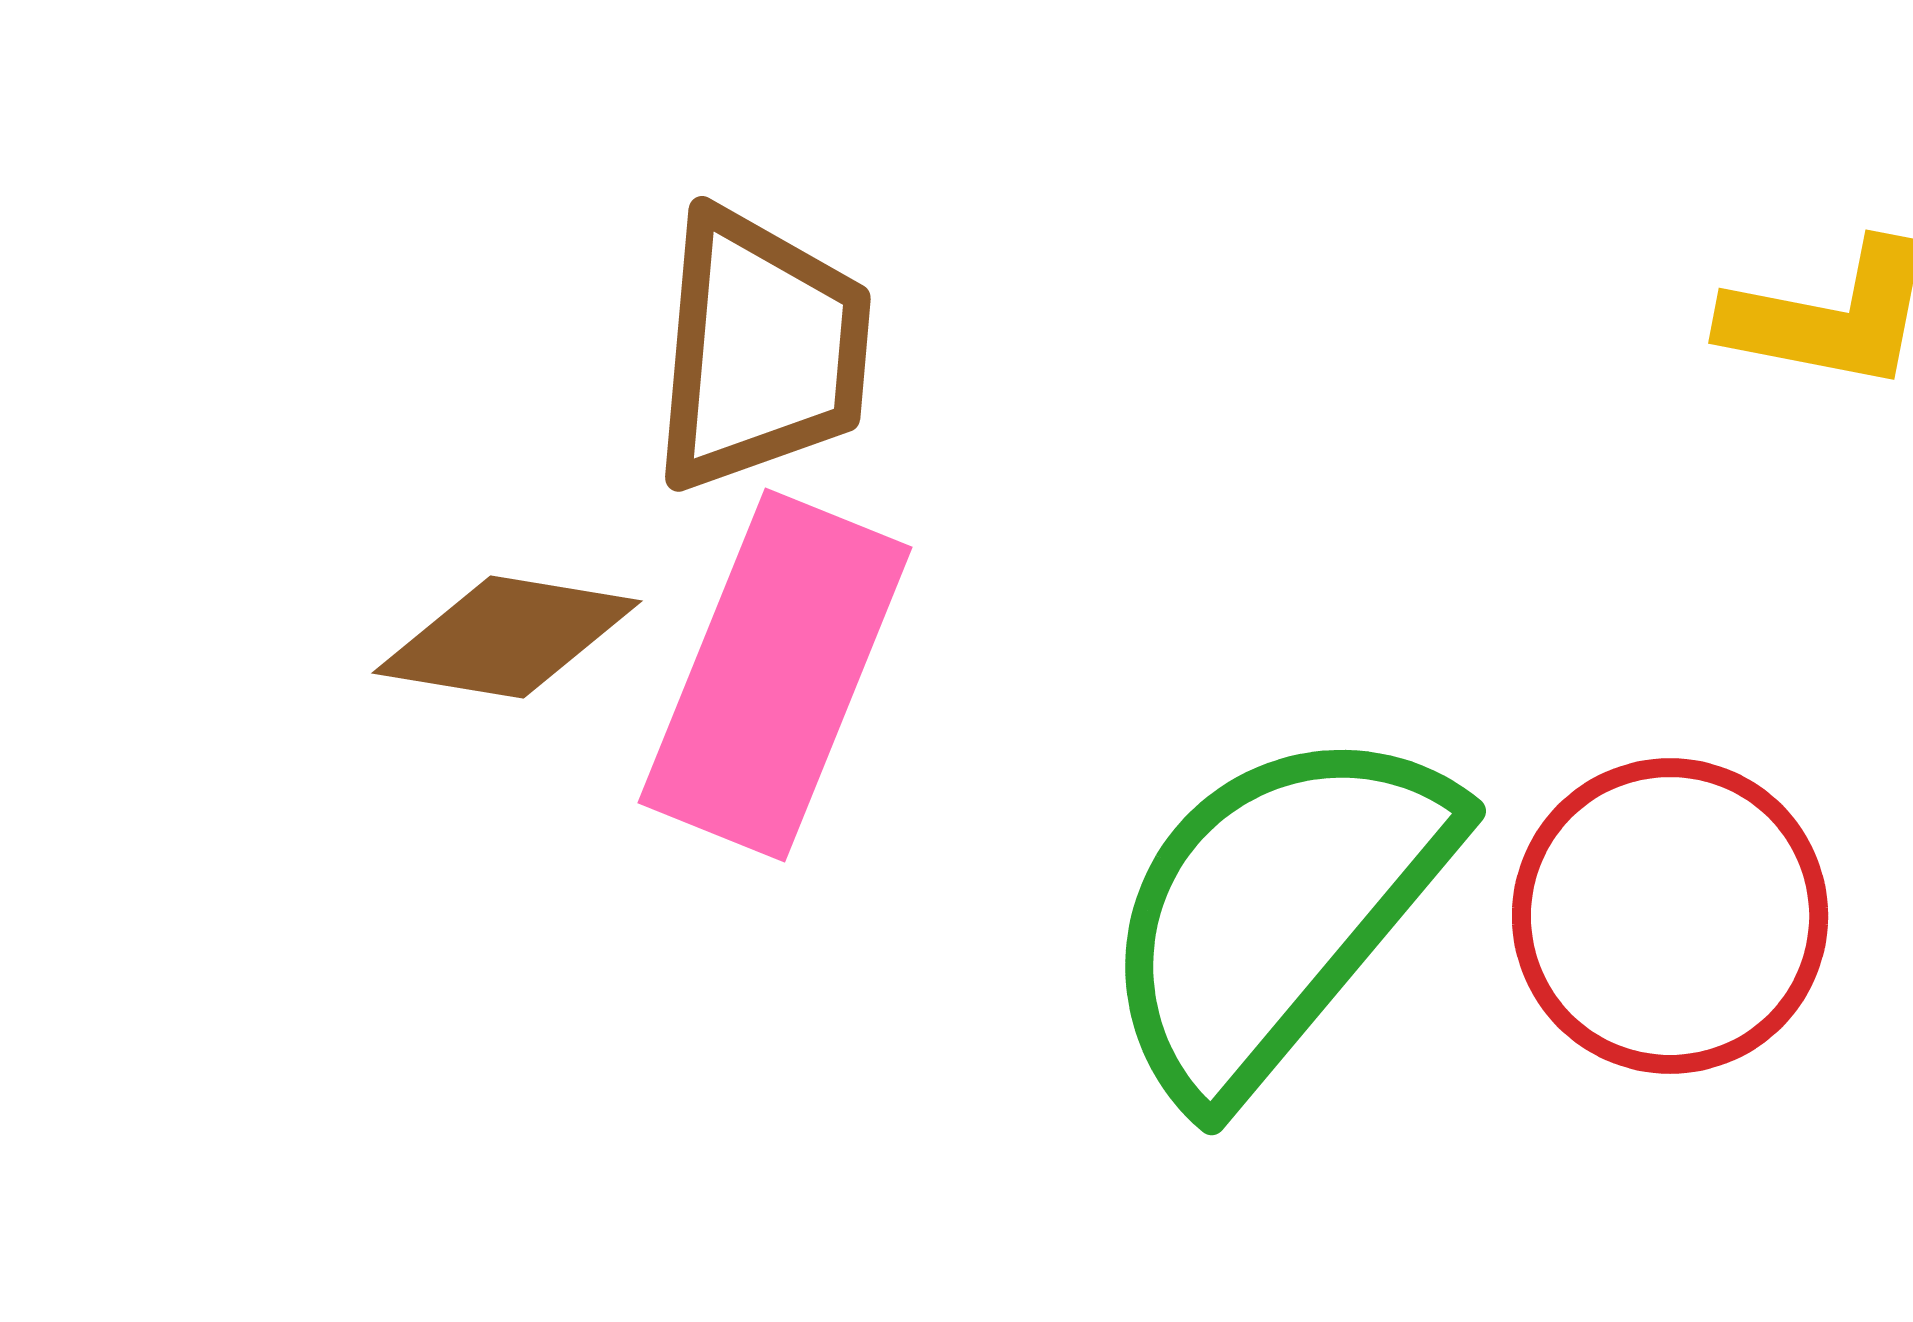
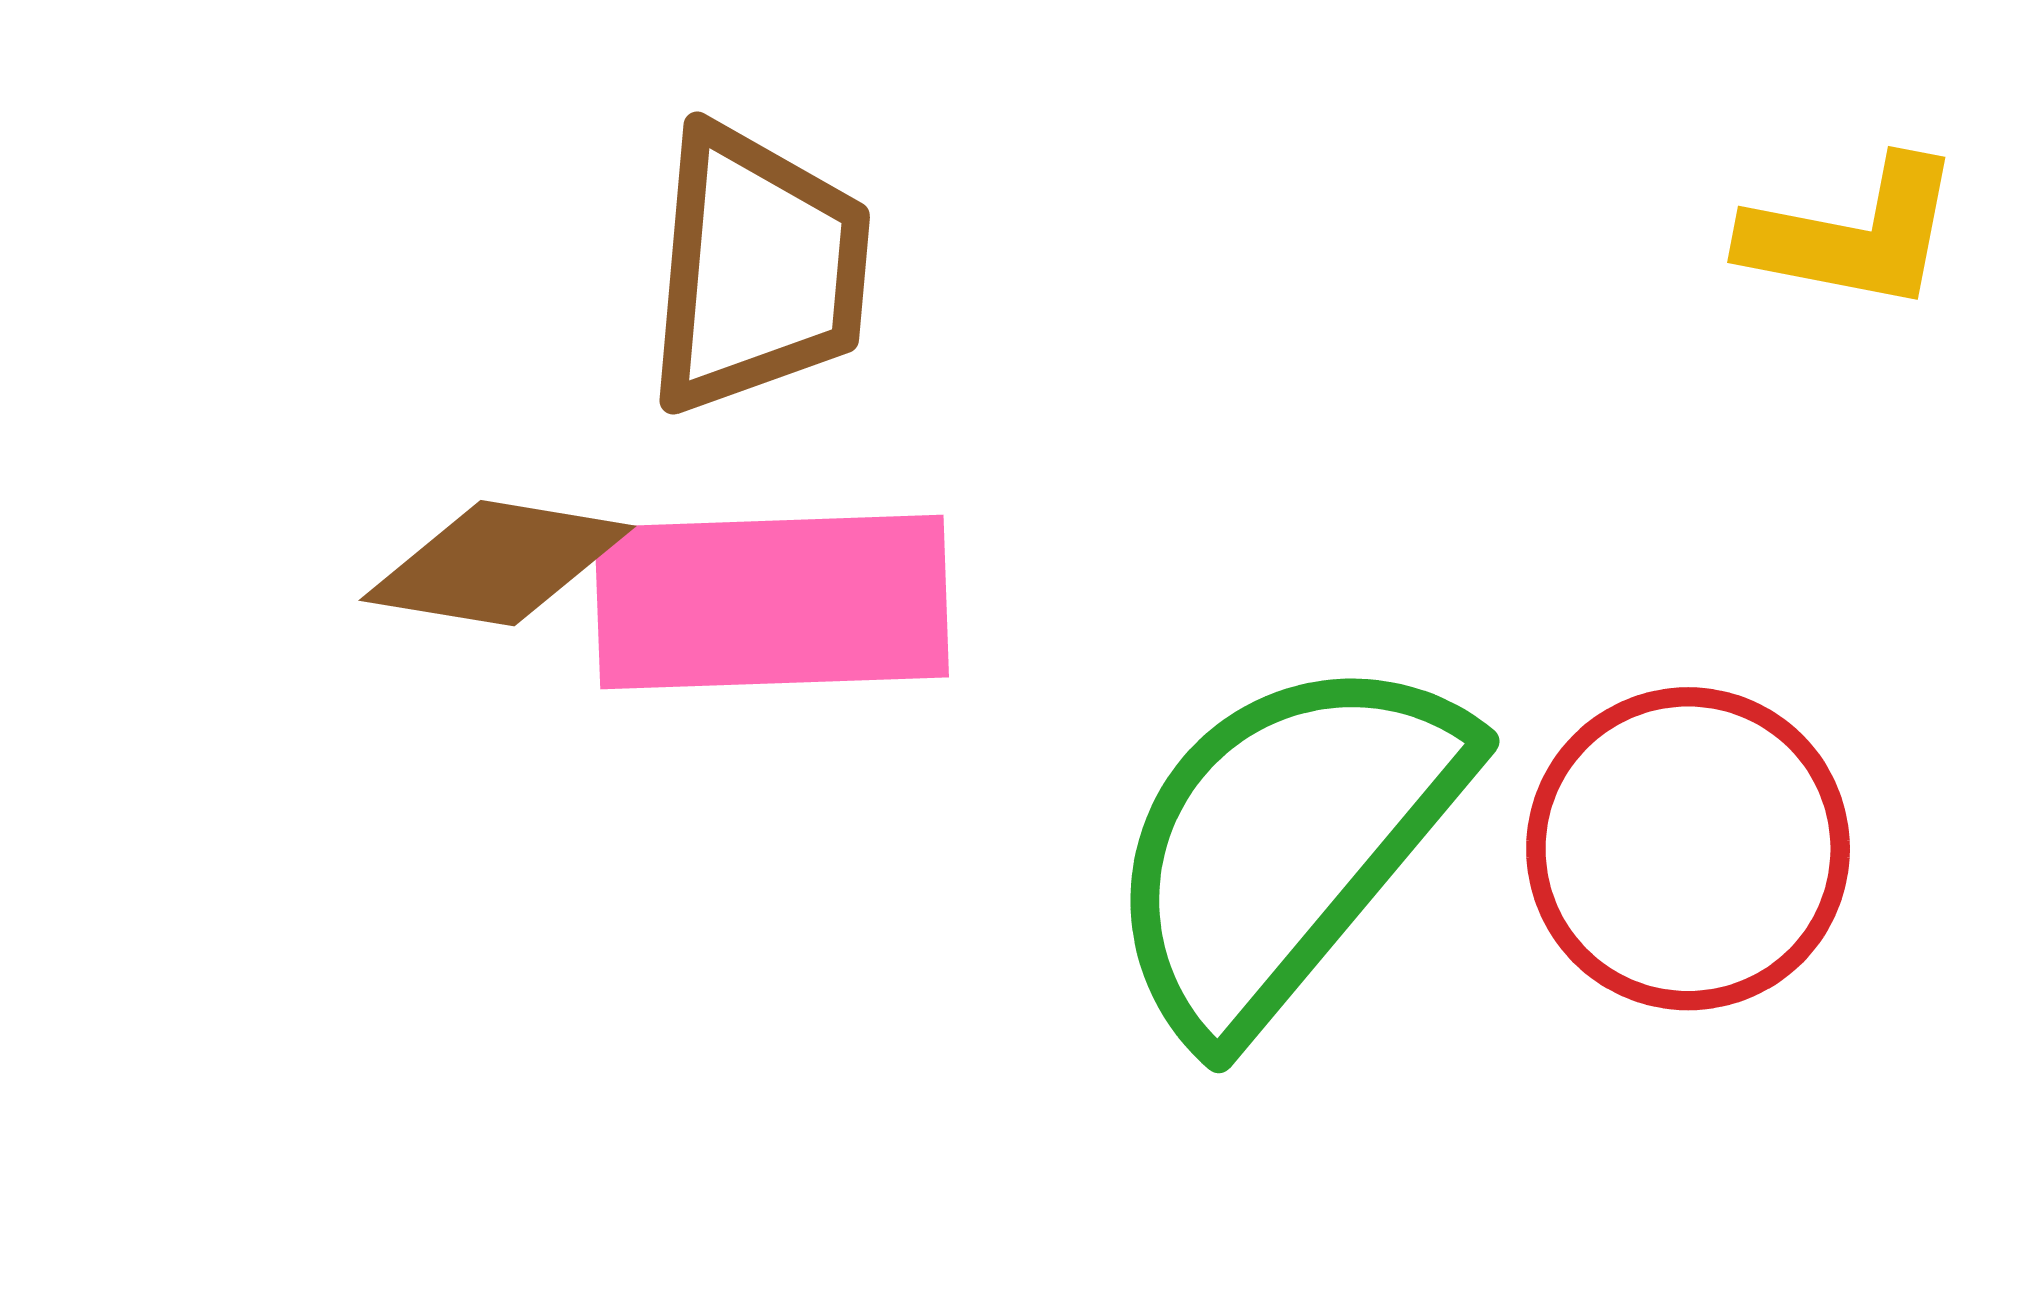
pink rectangle: (775, 675) -> (772, 602), turned 66

